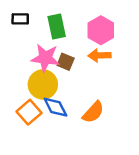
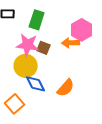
green rectangle: (57, 26) -> (37, 20), turned 30
pink hexagon: (101, 30) -> (82, 30), moved
orange square: (29, 112) -> (15, 104), moved

